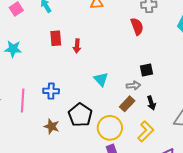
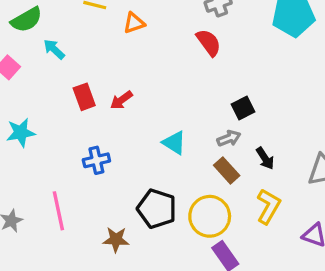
red arrow: (77, 46) -> (121, 100), turned 64
blue cross: (51, 91) -> (96, 160), moved
brown rectangle: (127, 104) -> (227, 170), turned -70

